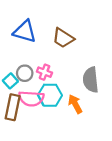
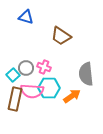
blue triangle: (25, 31) -> (26, 17), moved, size x0.7
orange arrow: (75, 104) -> (72, 96), turned 84

